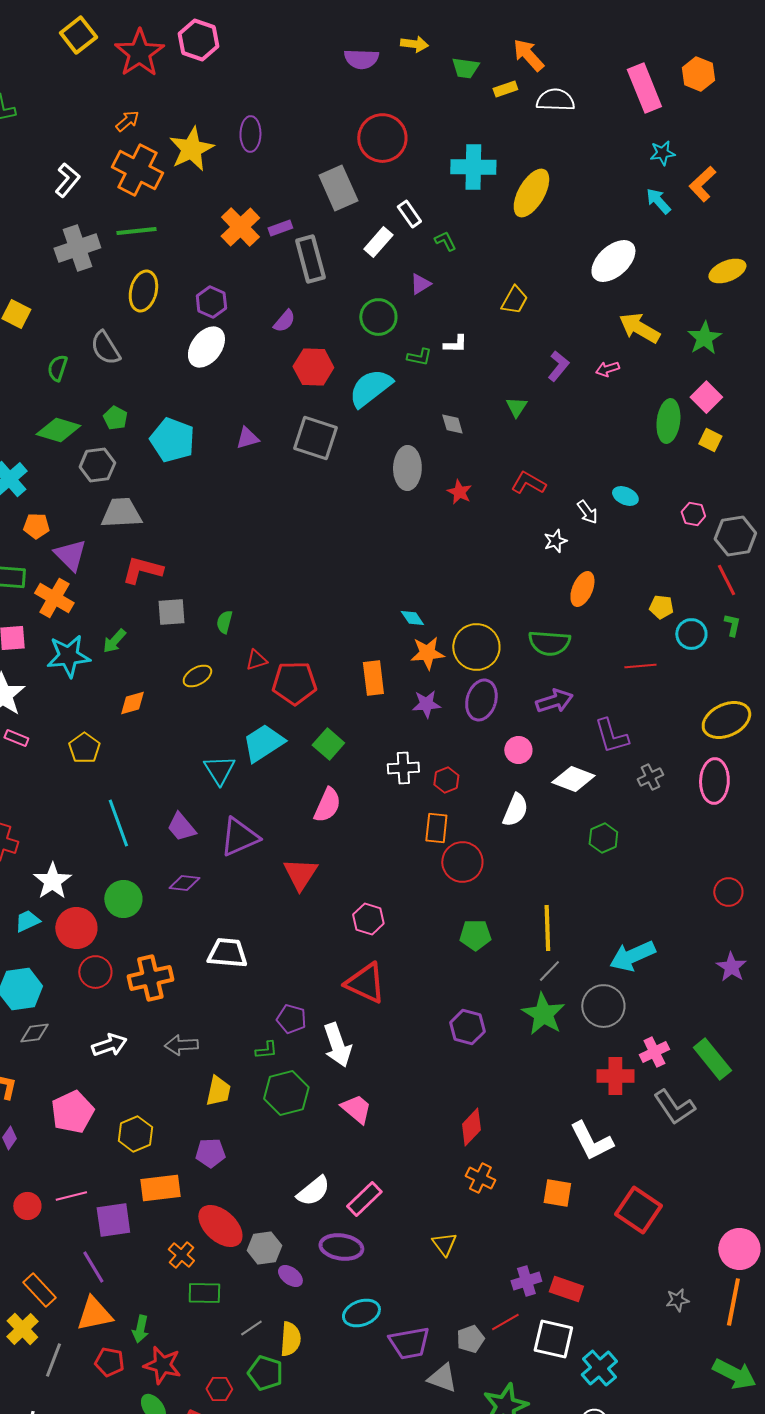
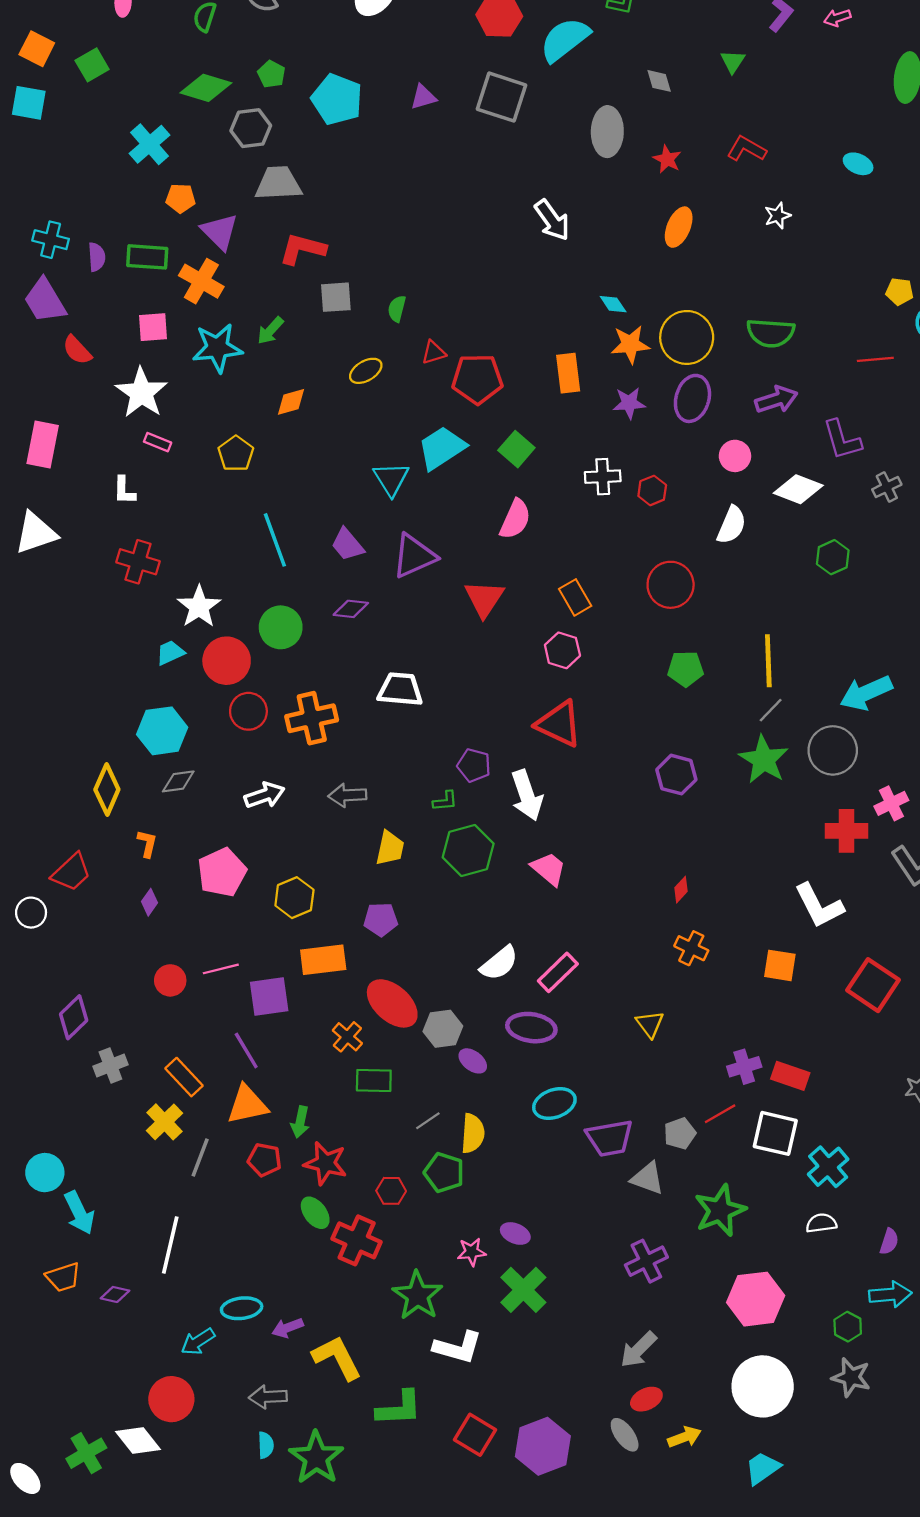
white arrow: (587, 512) -> (552, 220), moved, size x1.5
orange ellipse: (582, 589) -> (679, 227), moved
orange rectangle: (436, 828) -> (575, 597), moved, turned -36
red diamond: (471, 1127) -> (681, 890), size x0.6

